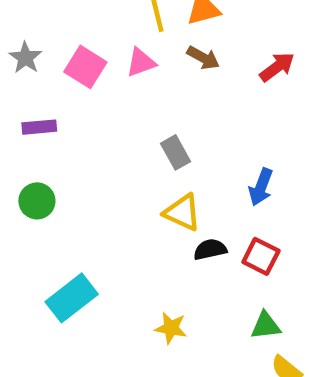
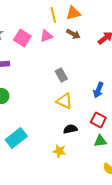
black semicircle: (210, 249) -> (70, 129), moved
green triangle: (266, 326) -> (100, 141), moved

